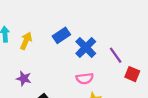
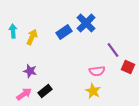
blue cross: (86, 47) -> (86, 23), moved
pink semicircle: (85, 78) -> (97, 71), moved

